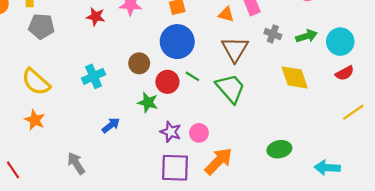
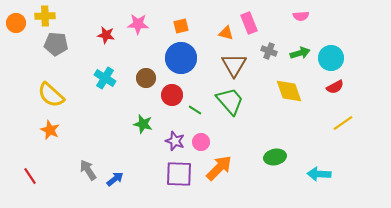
cyan cross: (94, 76) -> (105, 78), moved, turned -35
green line: (192, 76) -> (195, 110), moved
green star: (148, 102) -> (143, 124), moved
blue arrow: (111, 125) -> (115, 179), moved

